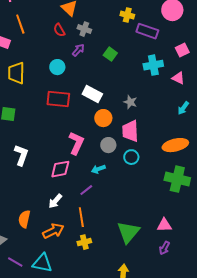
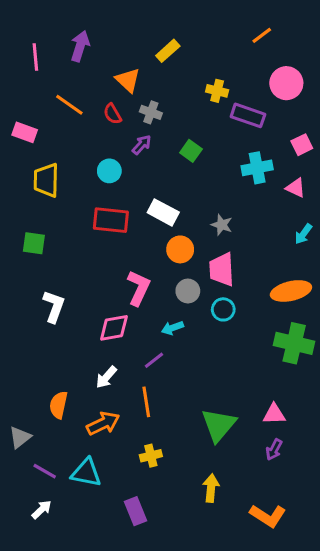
orange line: (20, 24) -> (69, 105), moved, turned -36
yellow cross: (84, 242) -> (151, 456), moved

